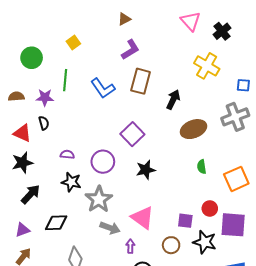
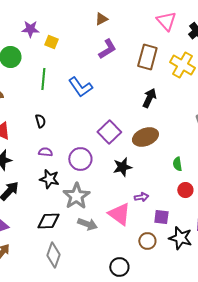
yellow square: (73, 42) -> (51, 42), turned -32
brown rectangle: (141, 81) -> (147, 57), moved
purple star: (45, 97) -> (30, 29), moved
black semicircle: (44, 123) -> (40, 121), moved
brown ellipse: (193, 129) -> (145, 137), moved
red circle: (210, 208) -> (185, 190), moved
black diamond: (56, 223) -> (48, 221), moved
purple arrow: (130, 246) -> (141, 197), moved, turned 80

